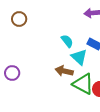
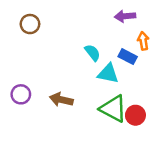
cyan triangle: (79, 57) -> (108, 74), turned -30
brown arrow: (64, 71) -> (61, 100), moved

